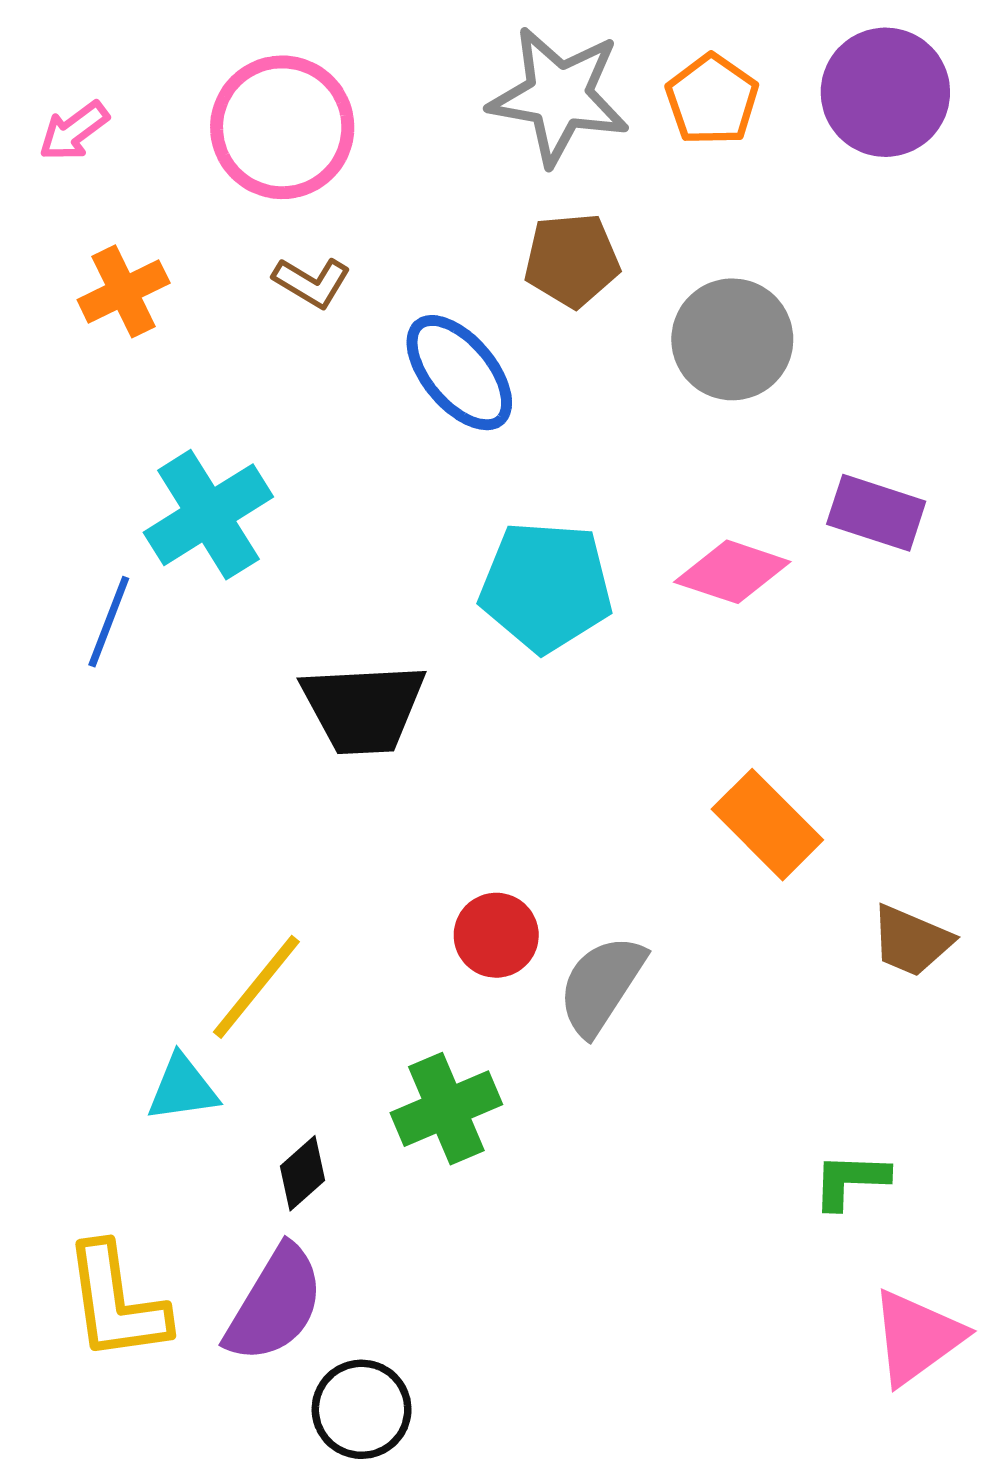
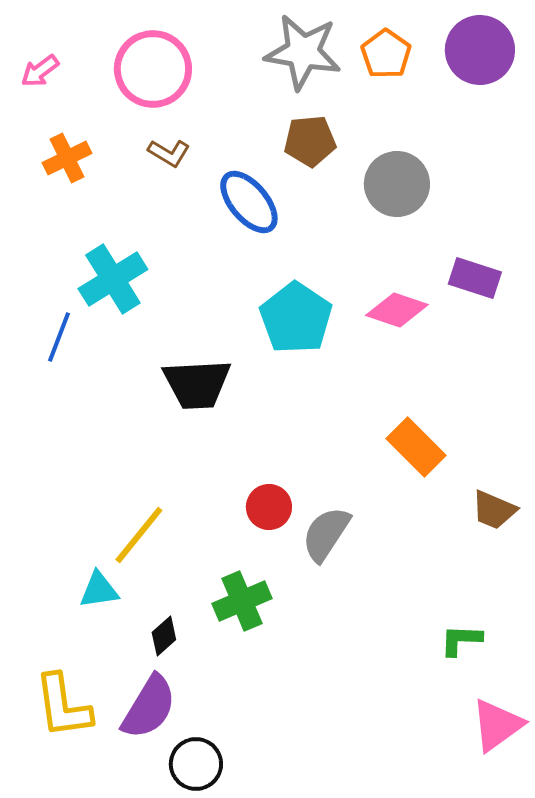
cyan pentagon: (546, 587) -> (296, 318), turned 30

